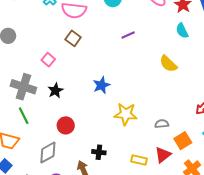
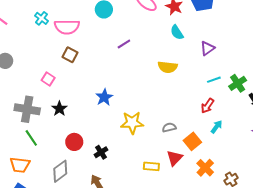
yellow semicircle: (168, 64) -> (168, 67), turned -30
black cross: (99, 152) -> (101, 152), moved, turned -32

